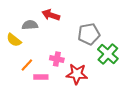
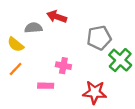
orange line: (27, 65) -> (16, 69), moved
red star: (77, 74) -> (95, 92), moved

